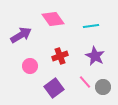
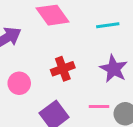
pink line: (85, 82) -> (99, 107), turned -48

